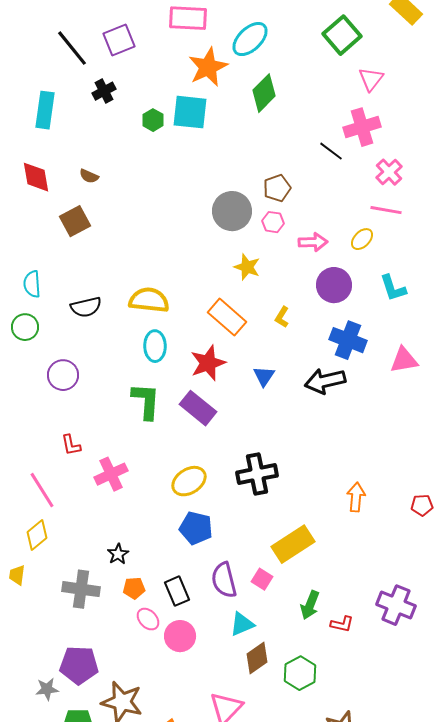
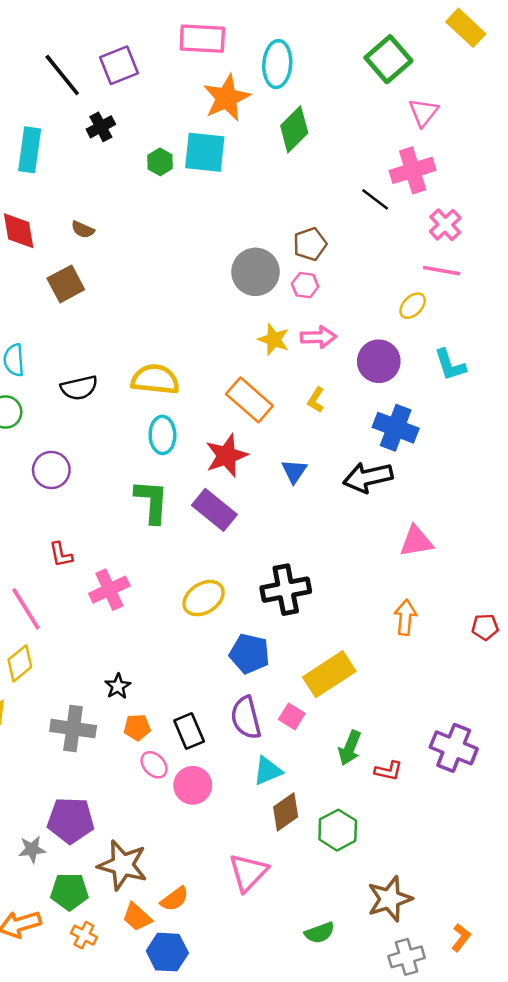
cyan ellipse: (250, 39) -> (277, 64), turned -42
pink arrow: (313, 242) -> (318, 337), moved
pink triangle: (404, 360) -> (416, 541), moved
blue pentagon: (196, 528) -> (249, 654), moved

